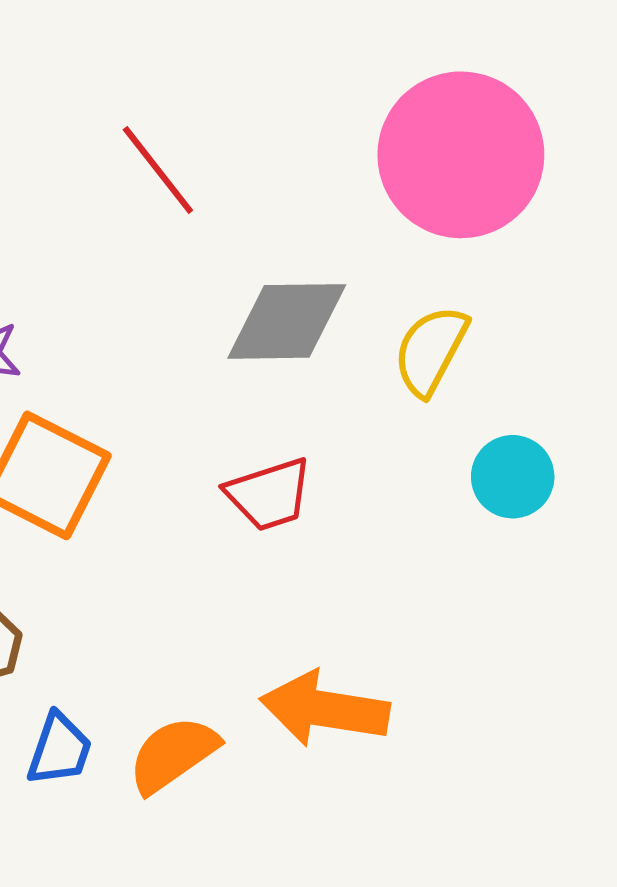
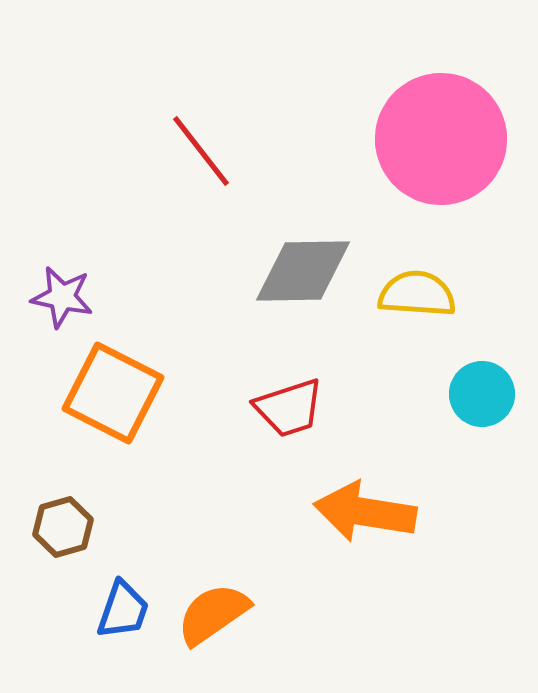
yellow semicircle: (431, 350) -> (417, 294), turned 66
orange arrow: (325, 709) -> (365, 512), moved

